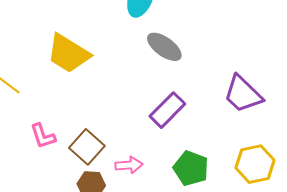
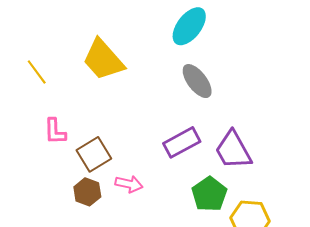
purple trapezoid: (243, 94) -> (233, 150), moved
green pentagon: (191, 168) -> (209, 194), moved

